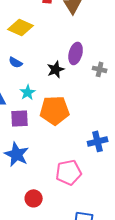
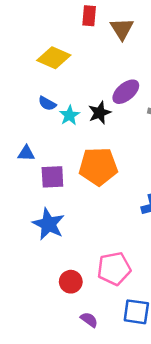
purple ellipse: (76, 53) -> (126, 92), turned 35
cyan star: (28, 92) -> (69, 115), moved
pink pentagon: (69, 172) -> (114, 269), moved

